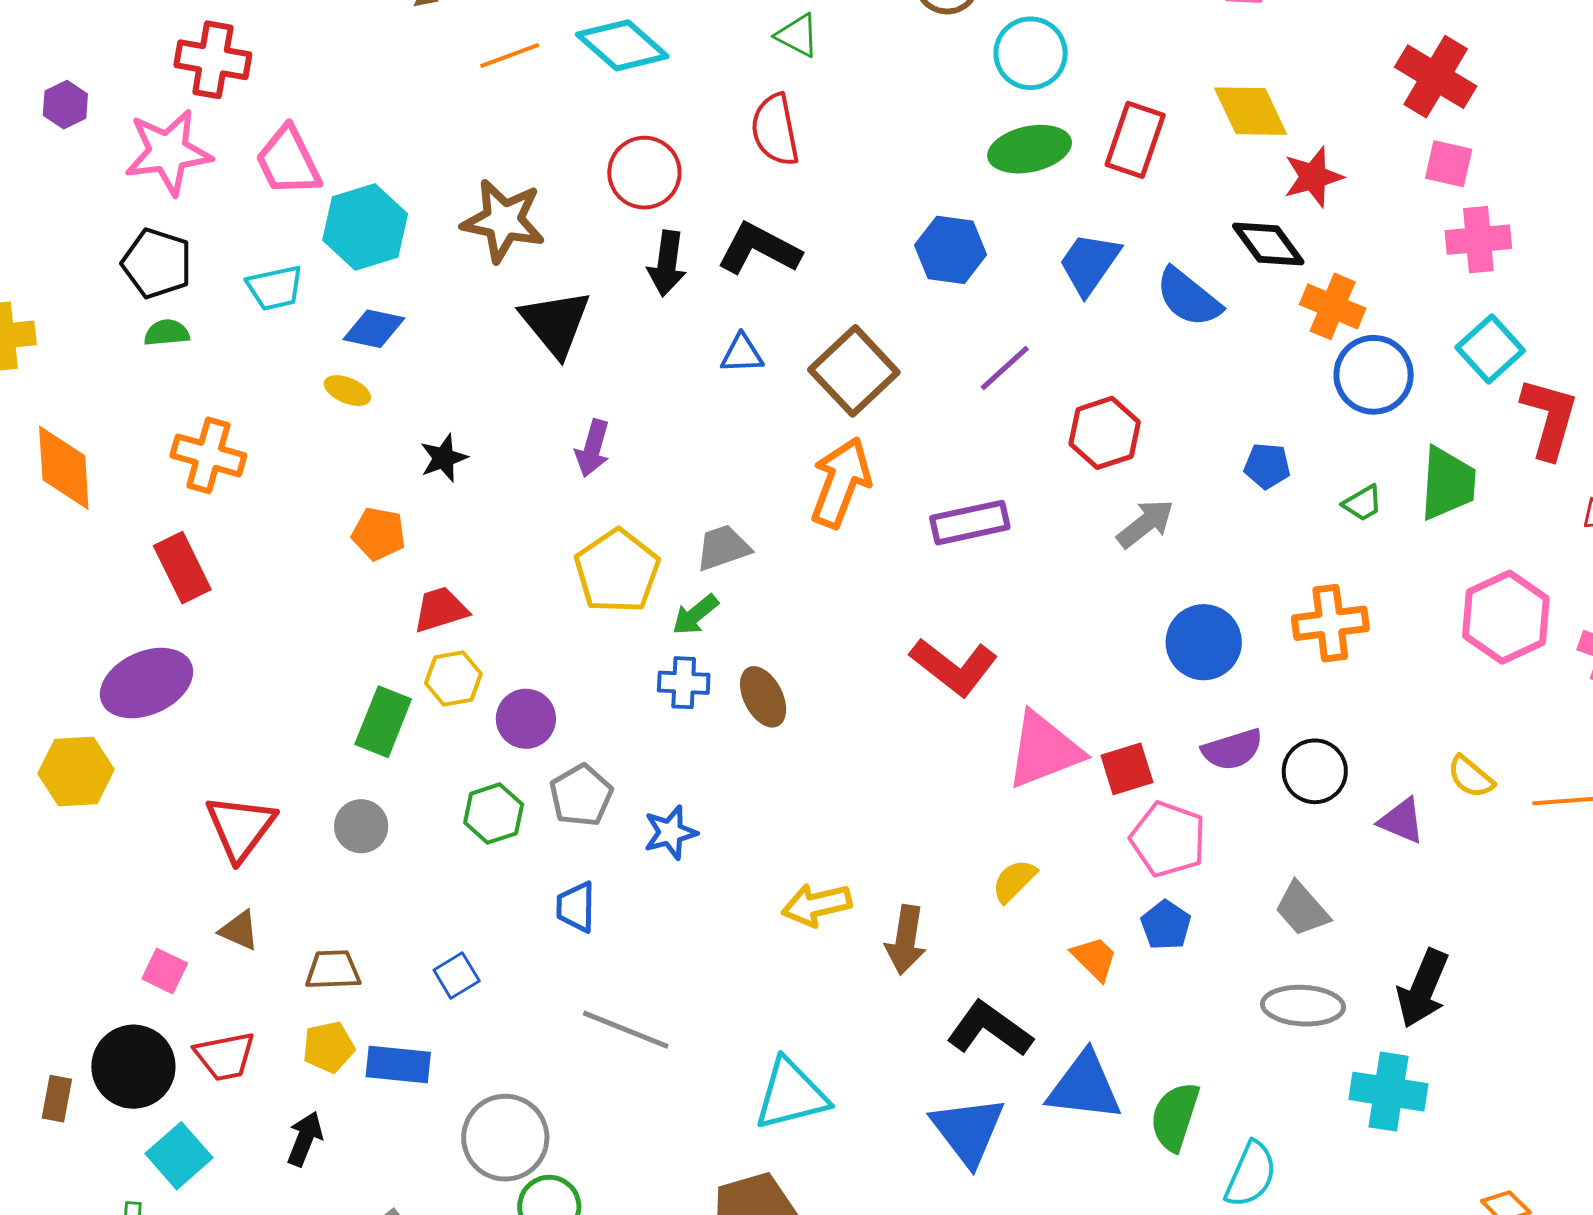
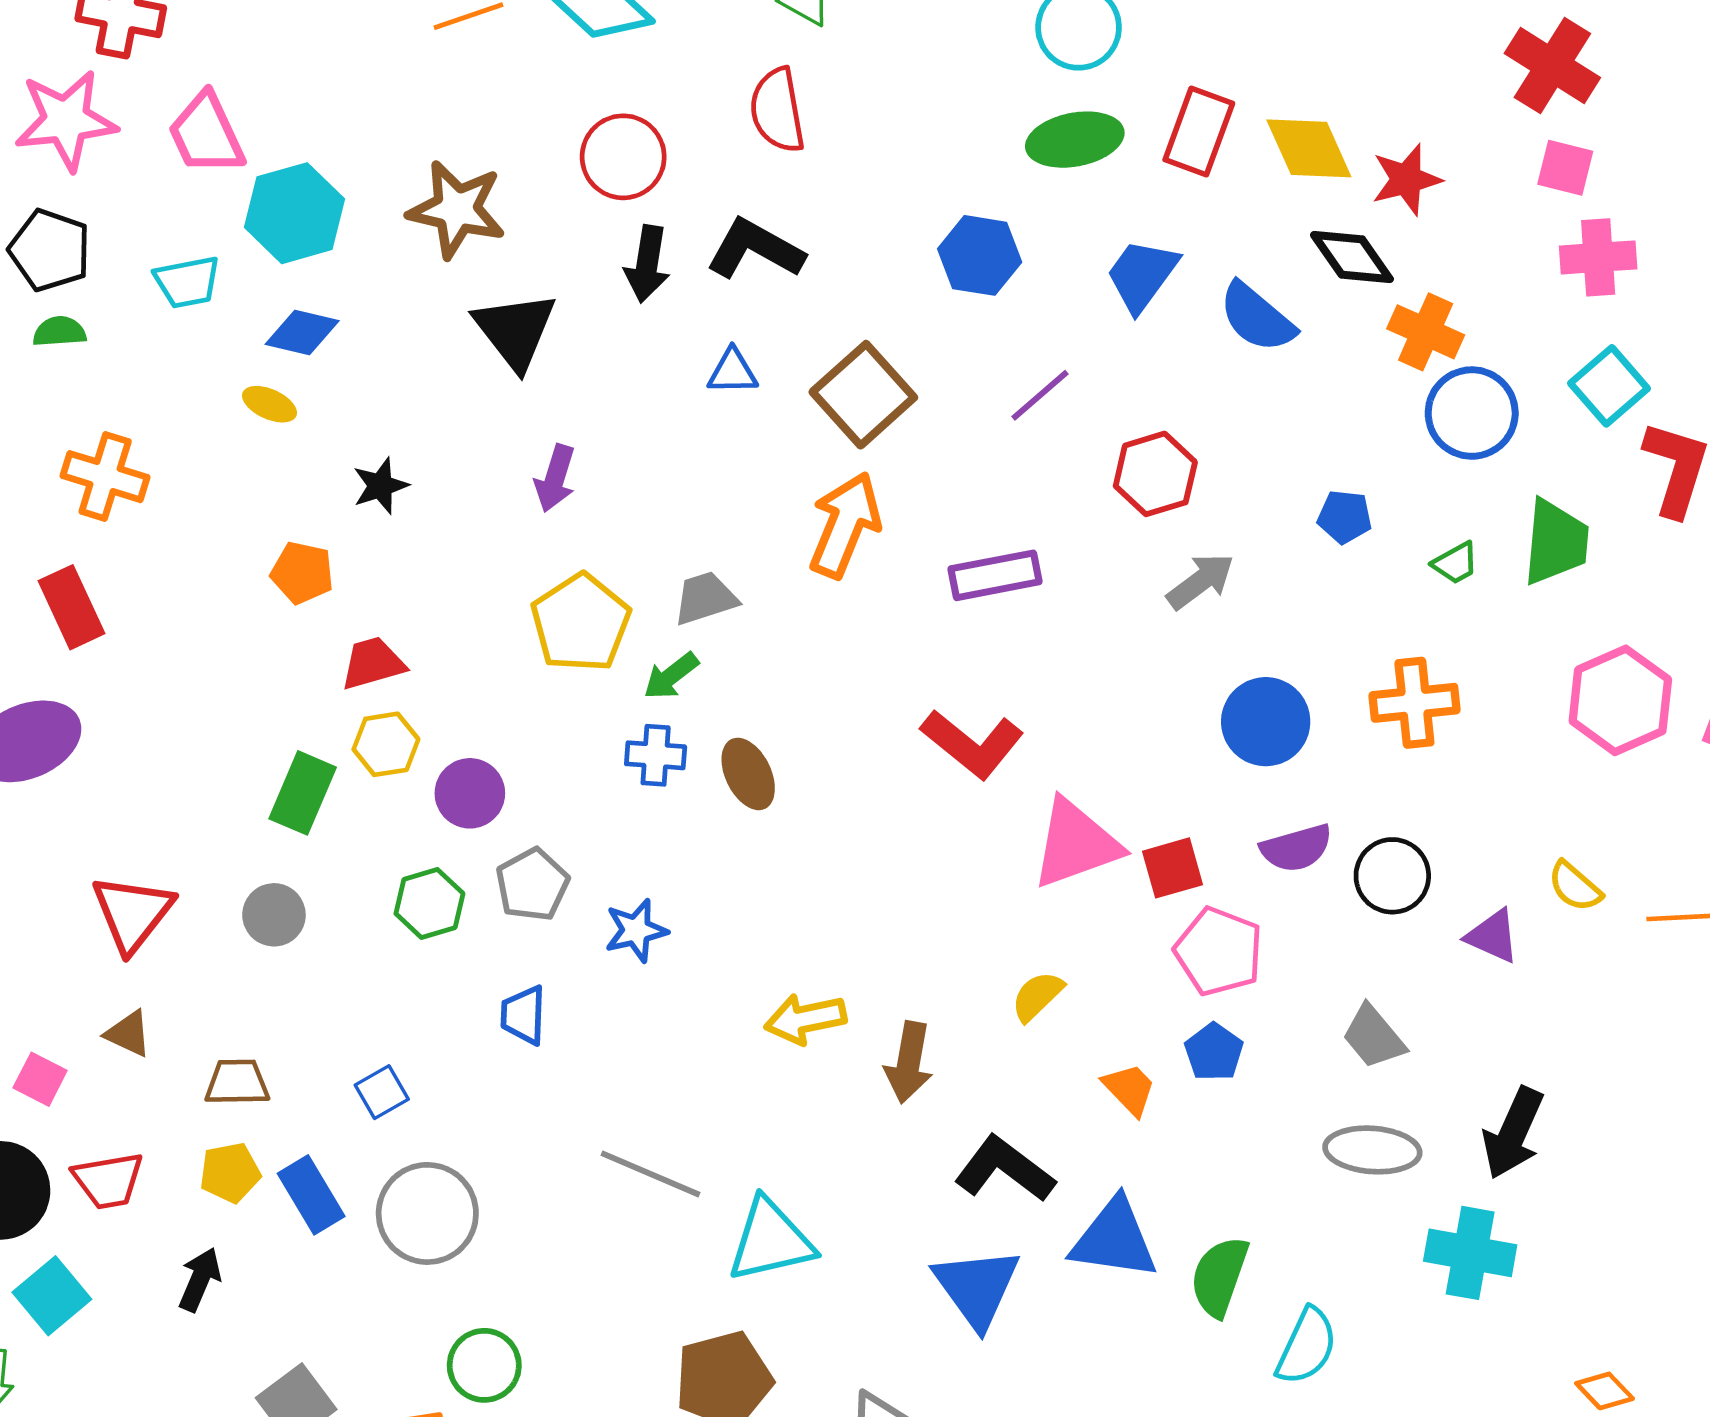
yellow diamond: (1251, 111) -> (1309, 148), moved
gray line: (626, 1030) -> (651, 1174), moved
blue rectangle: (398, 1064) -> (311, 1195), turned 52
gray circle: (505, 1138) -> (427, 1213), moved

